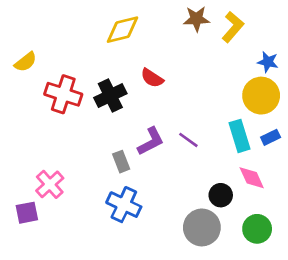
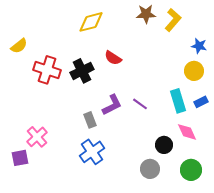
yellow circle: (261, 96) -> (194, 71), size x0.7
blue cross: (124, 205) -> (92, 152), turned 30
gray circle: (202, 227) -> (150, 169), size x0.7

